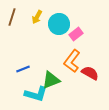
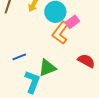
orange L-shape: (72, 61) -> (60, 33), moved
cyan L-shape: (36, 94) -> (32, 82), turned -85

